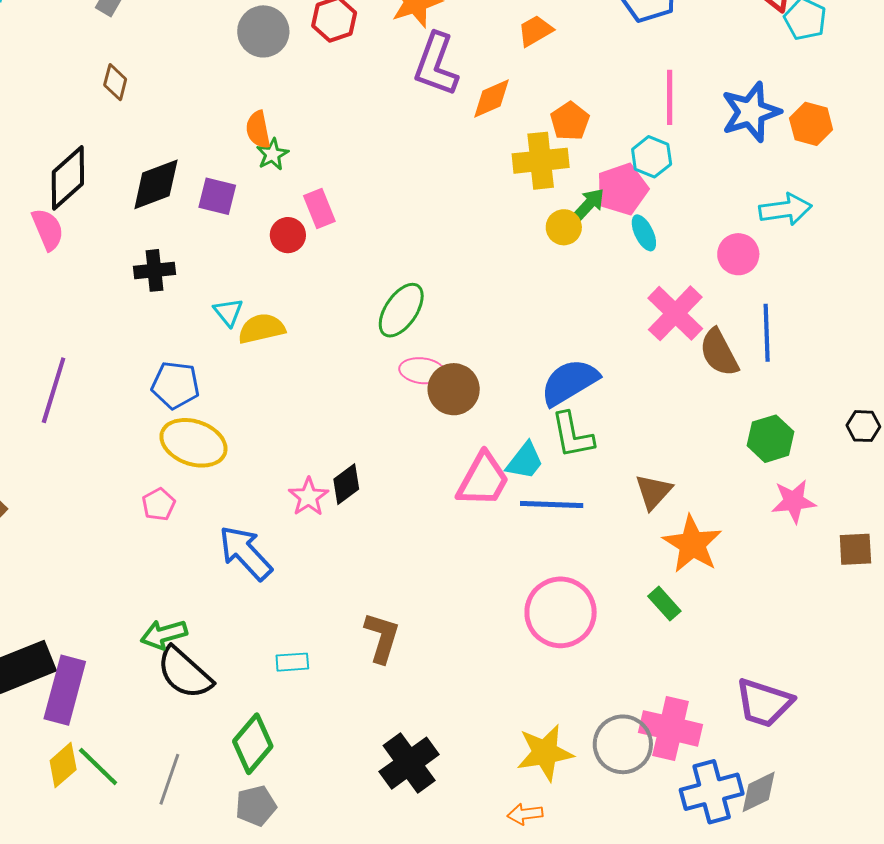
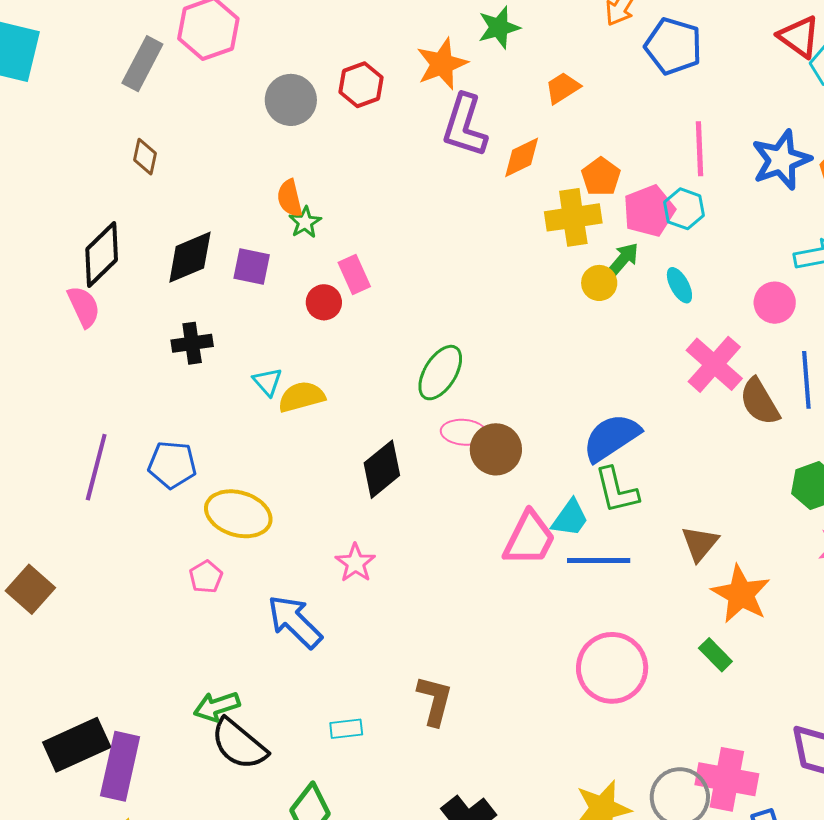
pink pentagon: (622, 189) -> (649, 211), moved
blue pentagon: (175, 385) -> (172, 465), moved
black diamond: (346, 484) -> (382, 469), moved, size x1.4

